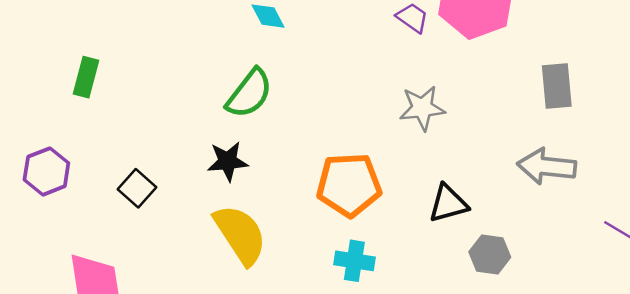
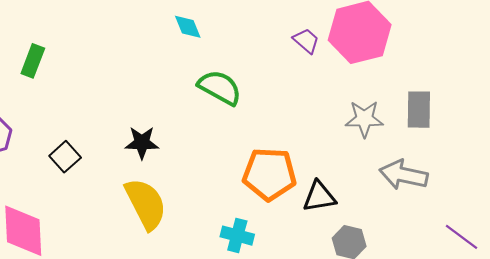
green semicircle: (249, 93) -> (220, 87), moved, turned -105
gray star: (422, 108) -> (364, 119), moved
orange pentagon: (349, 185) -> (269, 174), moved

